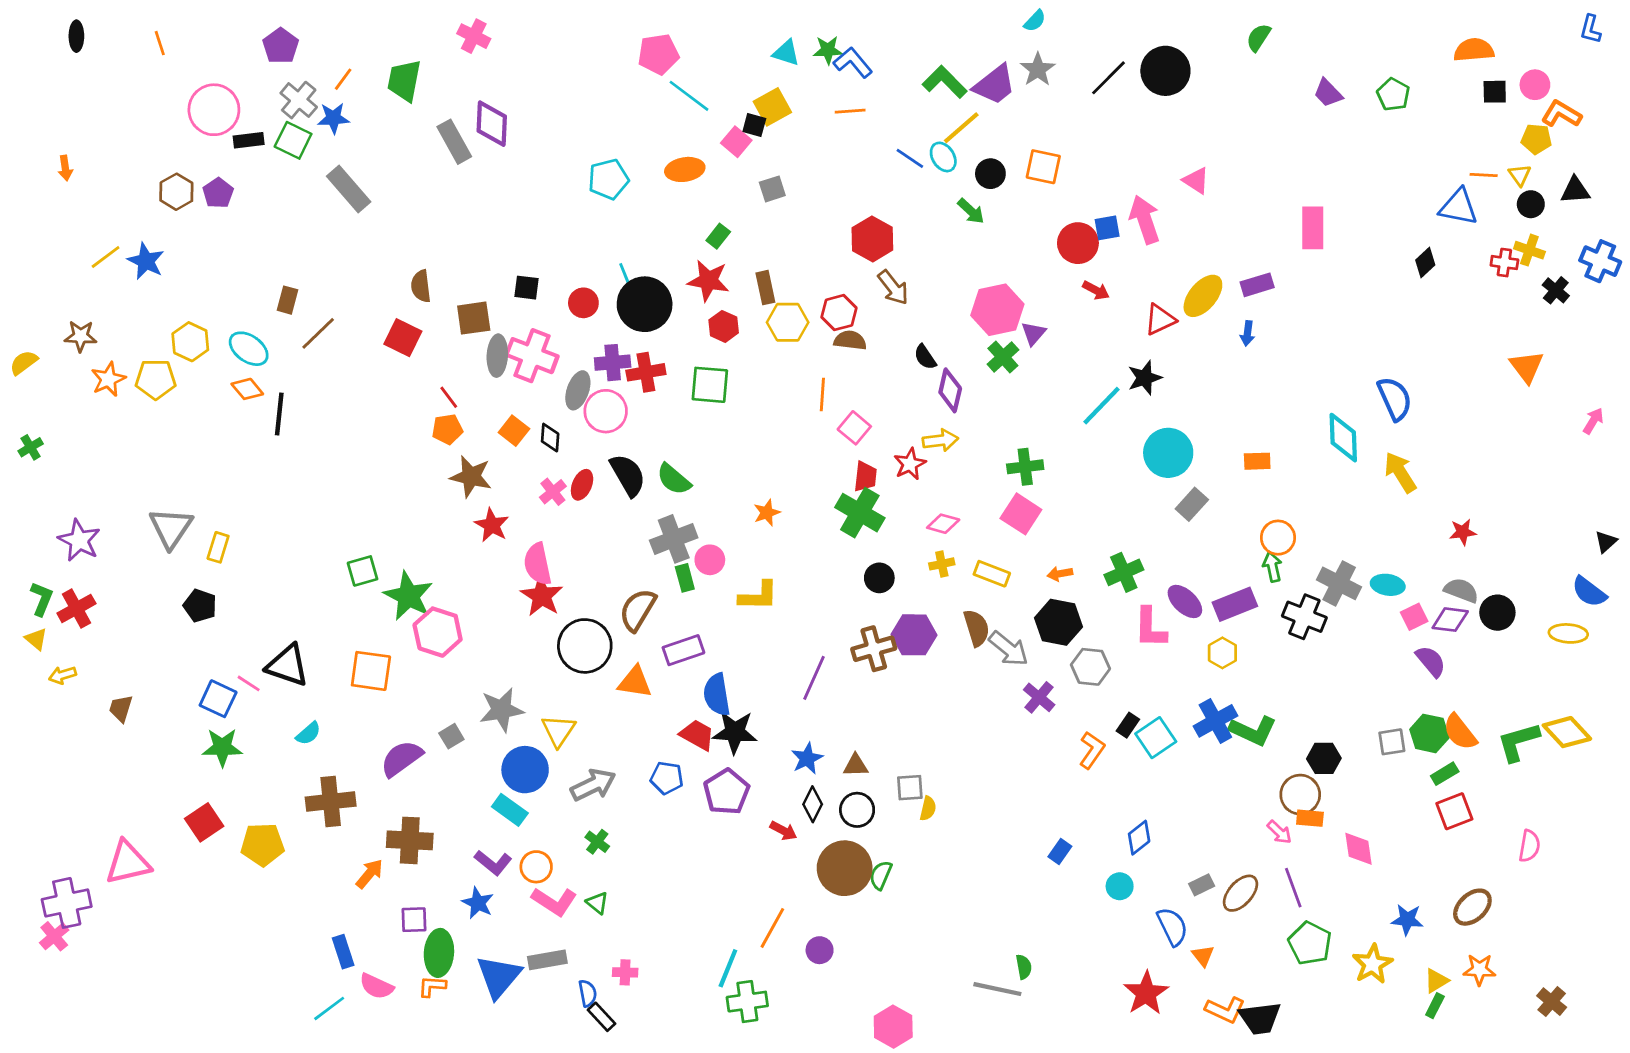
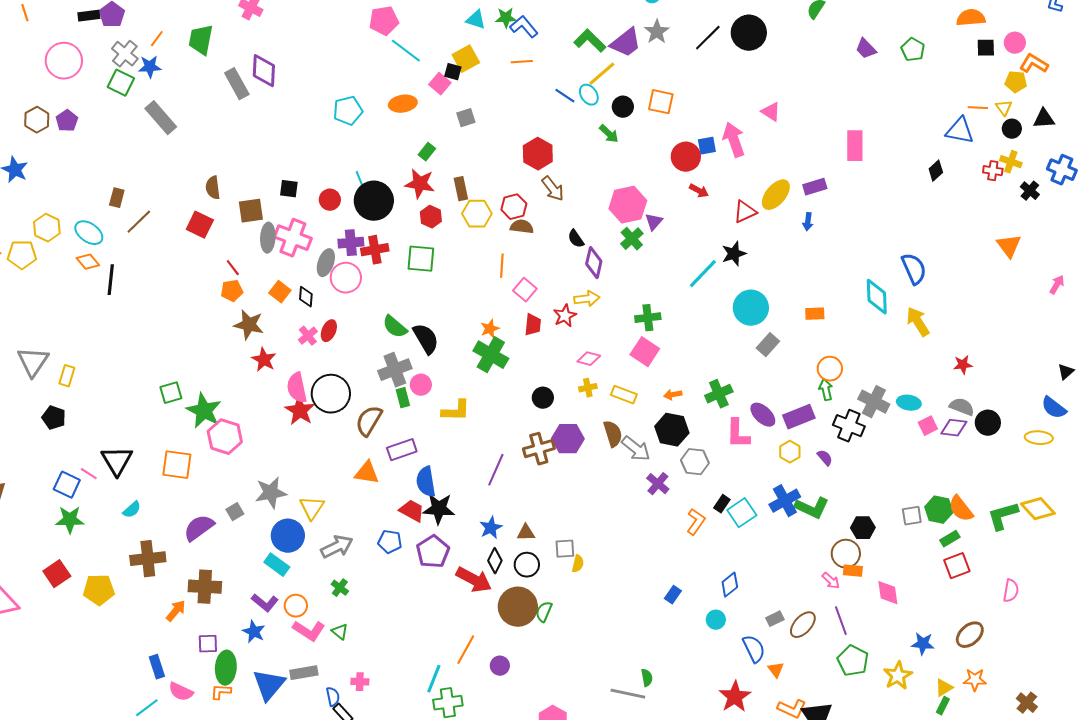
black rectangle: (249, 140) -> (89, 16), moved
black semicircle: (628, 475) -> (426, 339), moved
orange star: (767, 513) -> (490, 329), moved
green cross: (860, 513) -> (491, 355), moved
black circle: (585, 646) -> (331, 394), moved
purple semicircle: (1431, 661) -> (825, 458), moved, size x0.7
black triangle: (288, 665) -> (117, 461), turned 40
red arrow: (783, 831) -> (474, 580), size x1.8

